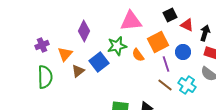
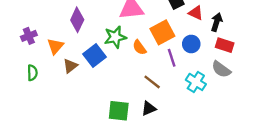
green semicircle: (45, 77) -> (32, 73), size x0.6
brown line: (165, 85) -> (152, 82), moved

